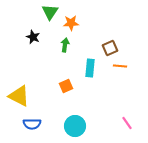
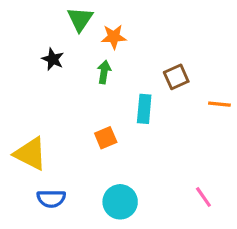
orange line: (120, 66) -> (219, 104), moved

